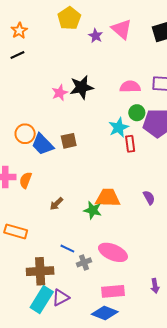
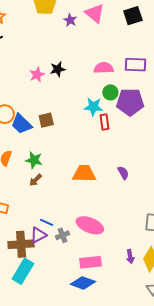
black star: (82, 87) -> (58, 69), size x0.7
cyan star: (119, 127) -> (93, 107), turned 30
green star: (93, 210) -> (34, 160), moved
purple triangle: (61, 298) -> (38, 235), moved

